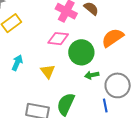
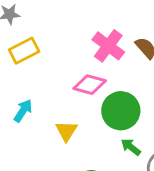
green arrow: (92, 75) -> (131, 147), turned 40

